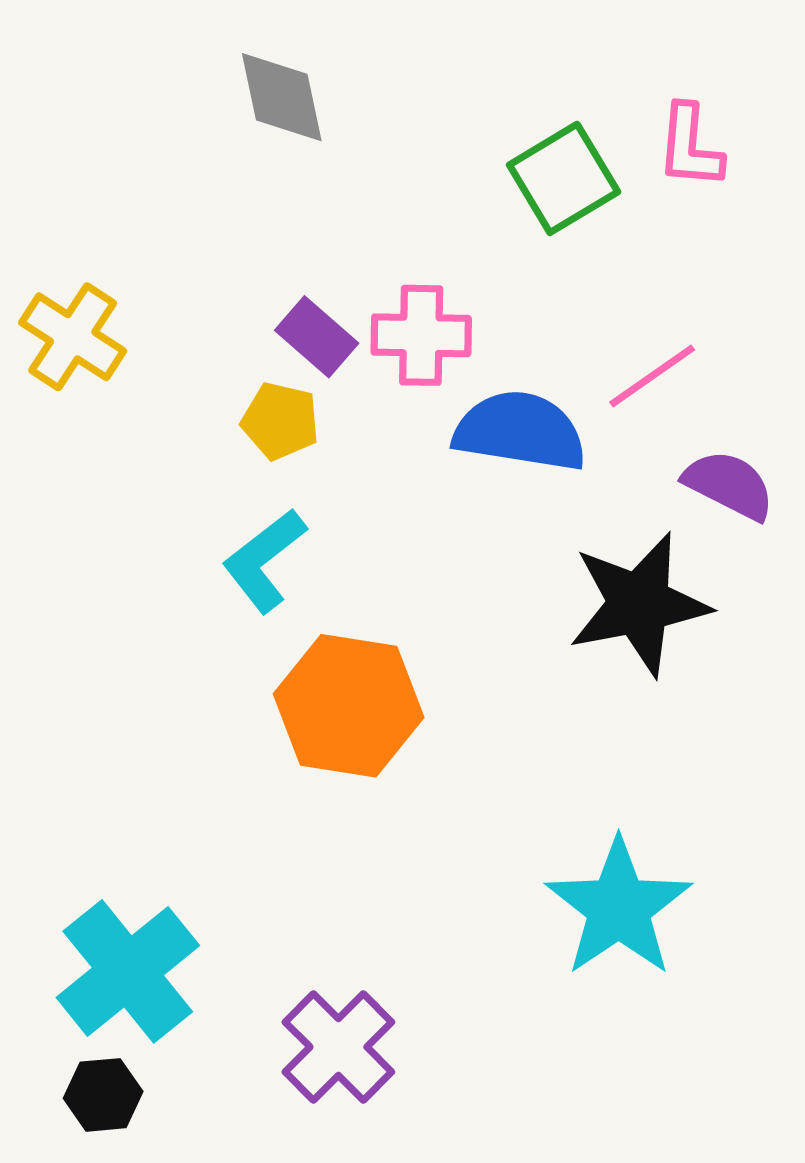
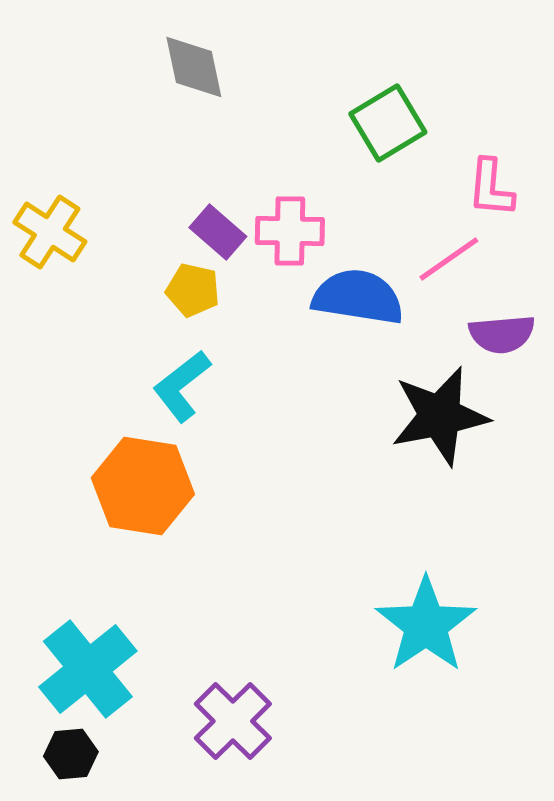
pink L-shape: (690, 147) -> (491, 188), moved
purple semicircle: (729, 485) -> (502, 334), turned 148
orange hexagon: (349, 706) -> (143, 486), moved

